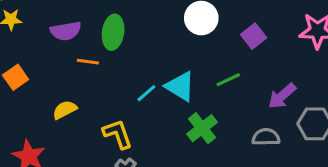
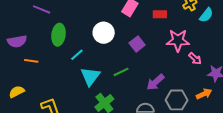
green ellipse: (113, 32) -> (59, 35), moved
cyan triangle: (180, 86) -> (90, 76), turned 35
cyan line: (146, 93) -> (77, 55), moved

